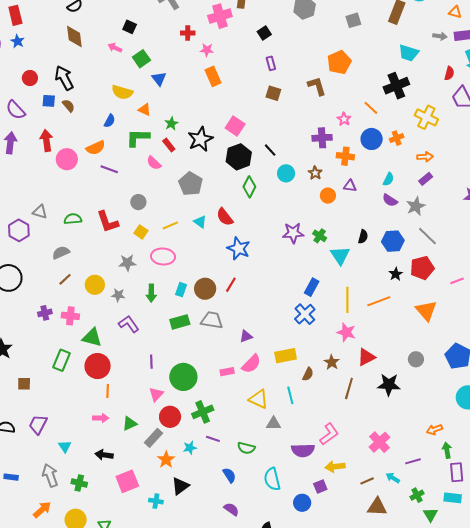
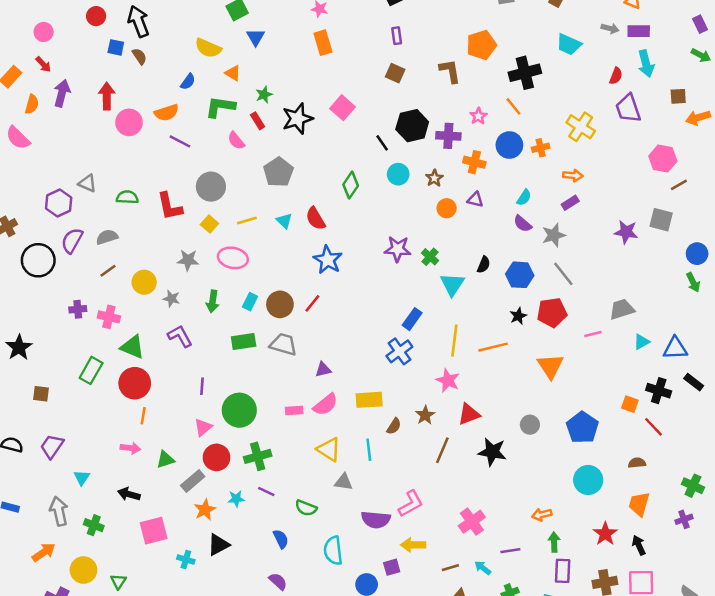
black cross: (396, 86) -> (525, 73), moved
purple semicircle: (16, 110) -> (72, 241), moved, turned 65
black hexagon: (239, 157) -> (412, 126), moved
gray circle: (138, 202) -> (211, 187), size x1.5

